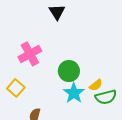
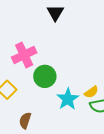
green circle: (69, 71) -> (45, 76), moved

